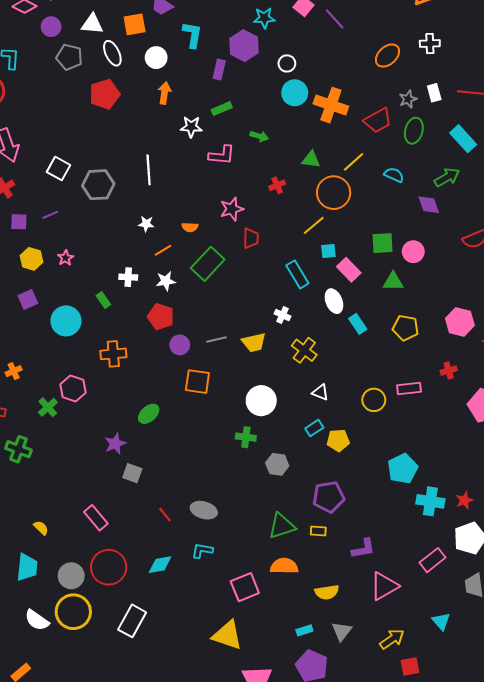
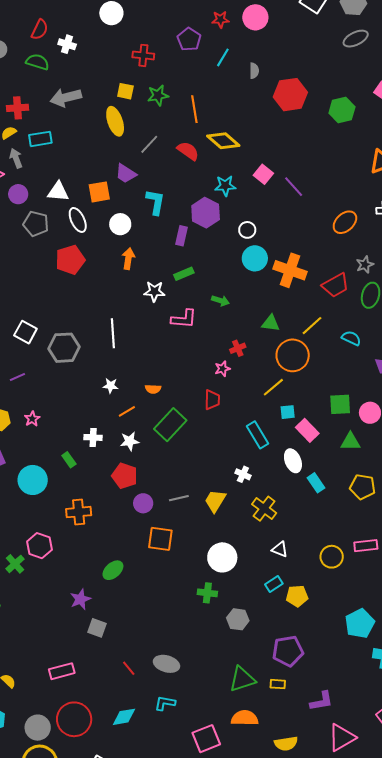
pink star: (232, 209) -> (222, 369), moved, size x0.7
yellow trapezoid: (254, 342) -> (215, 501), turned 135
pink rectangle: (96, 518) -> (62, 671), turned -65

